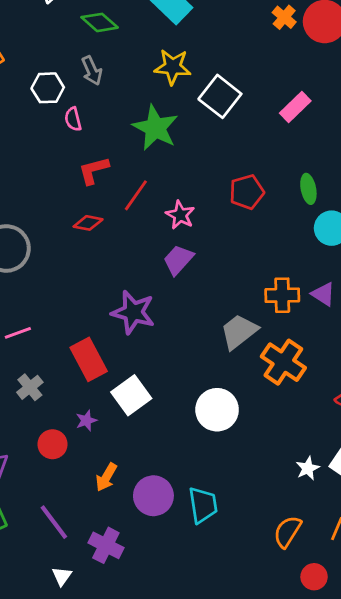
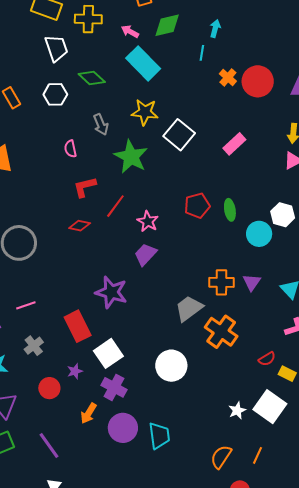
gray arrow: (92, 71) -> (101, 125), moved
white hexagon: (48, 88) -> (55, 94), moved
green ellipse: (308, 189) -> (230, 210), moved
purple triangle: (323, 294) -> (252, 282), turned 30
purple cross: (106, 545) -> (114, 387), moved

